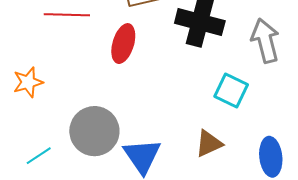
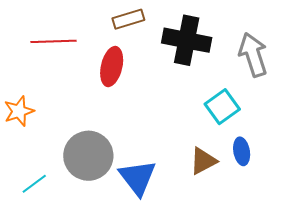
cyan square: (231, 90) -> (222, 107), turned 32
blue ellipse: (271, 157) -> (242, 151), moved, size x0.7

